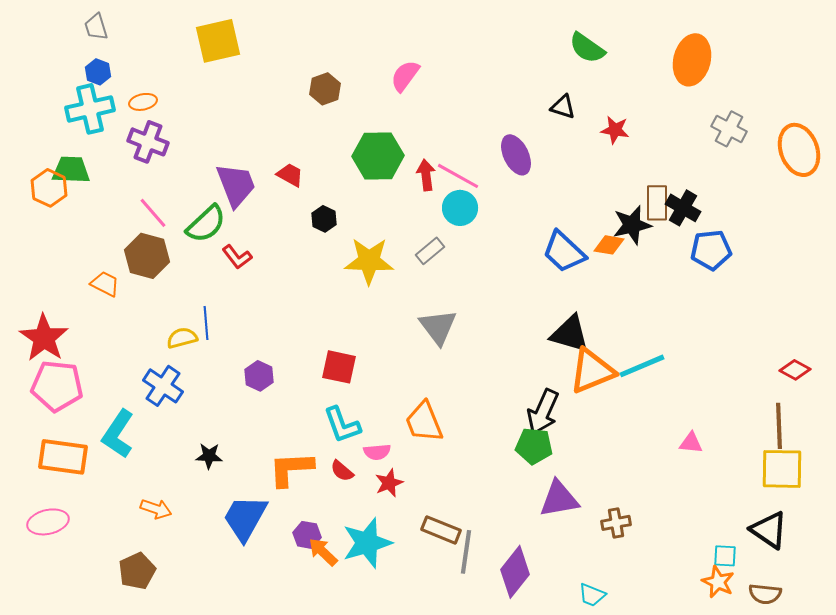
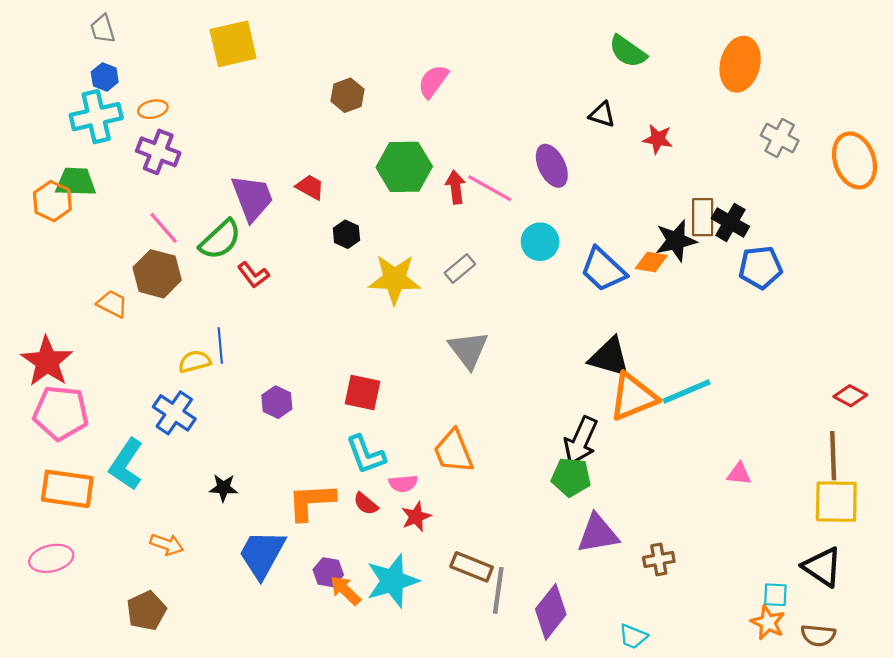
cyan circle: (460, 208) -> (540, 242), moved

